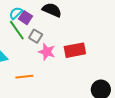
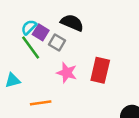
gray square: (36, 36) -> (57, 43), moved
red rectangle: (75, 50) -> (100, 70), turned -65

